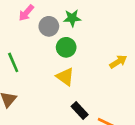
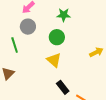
gray circle: (49, 26) -> (28, 27), moved

